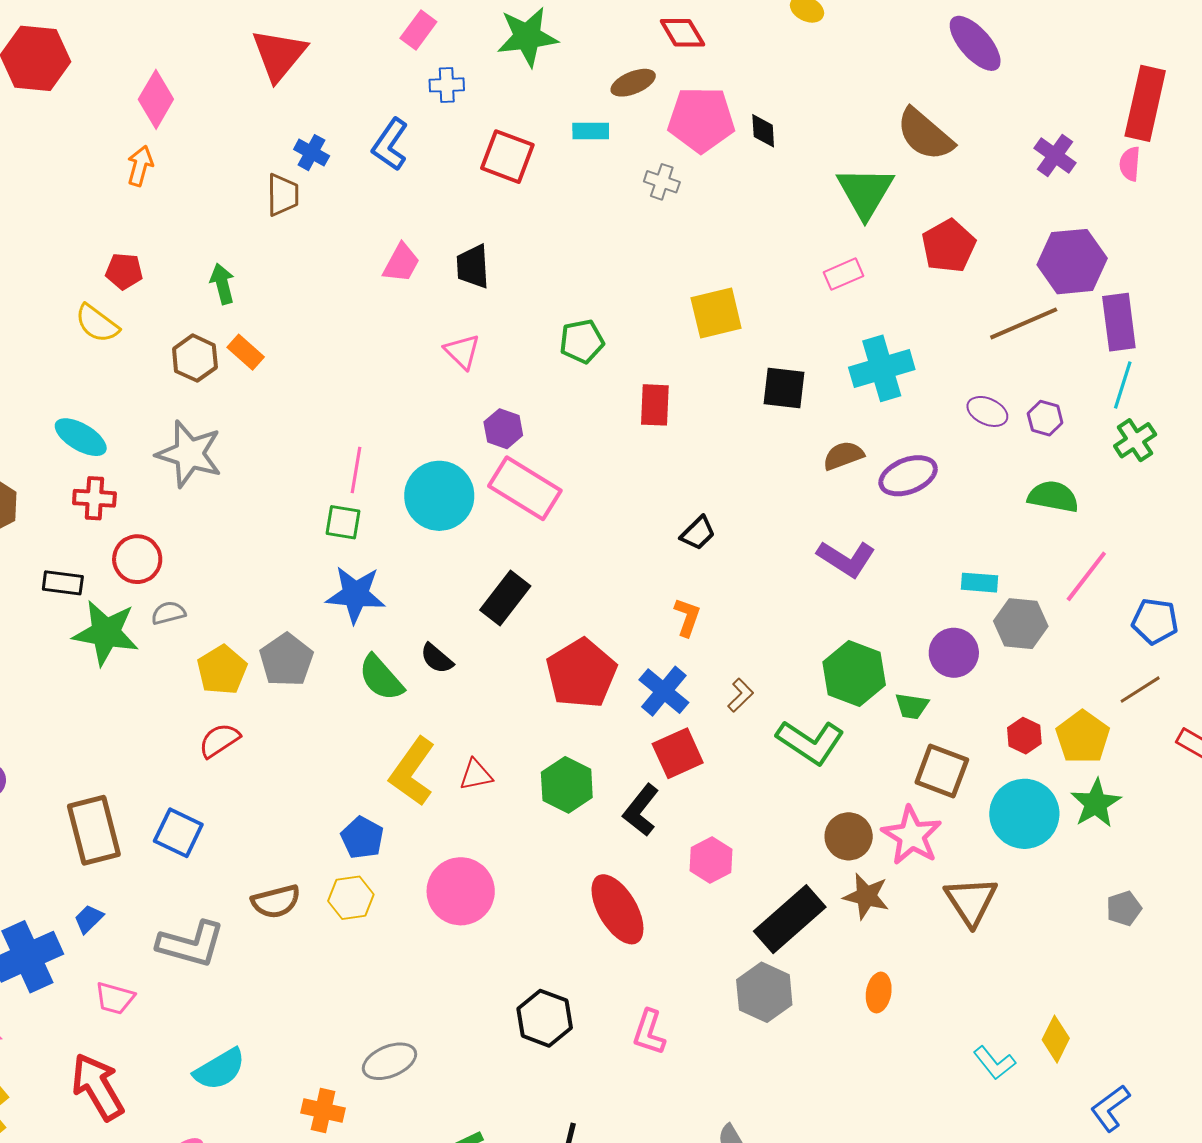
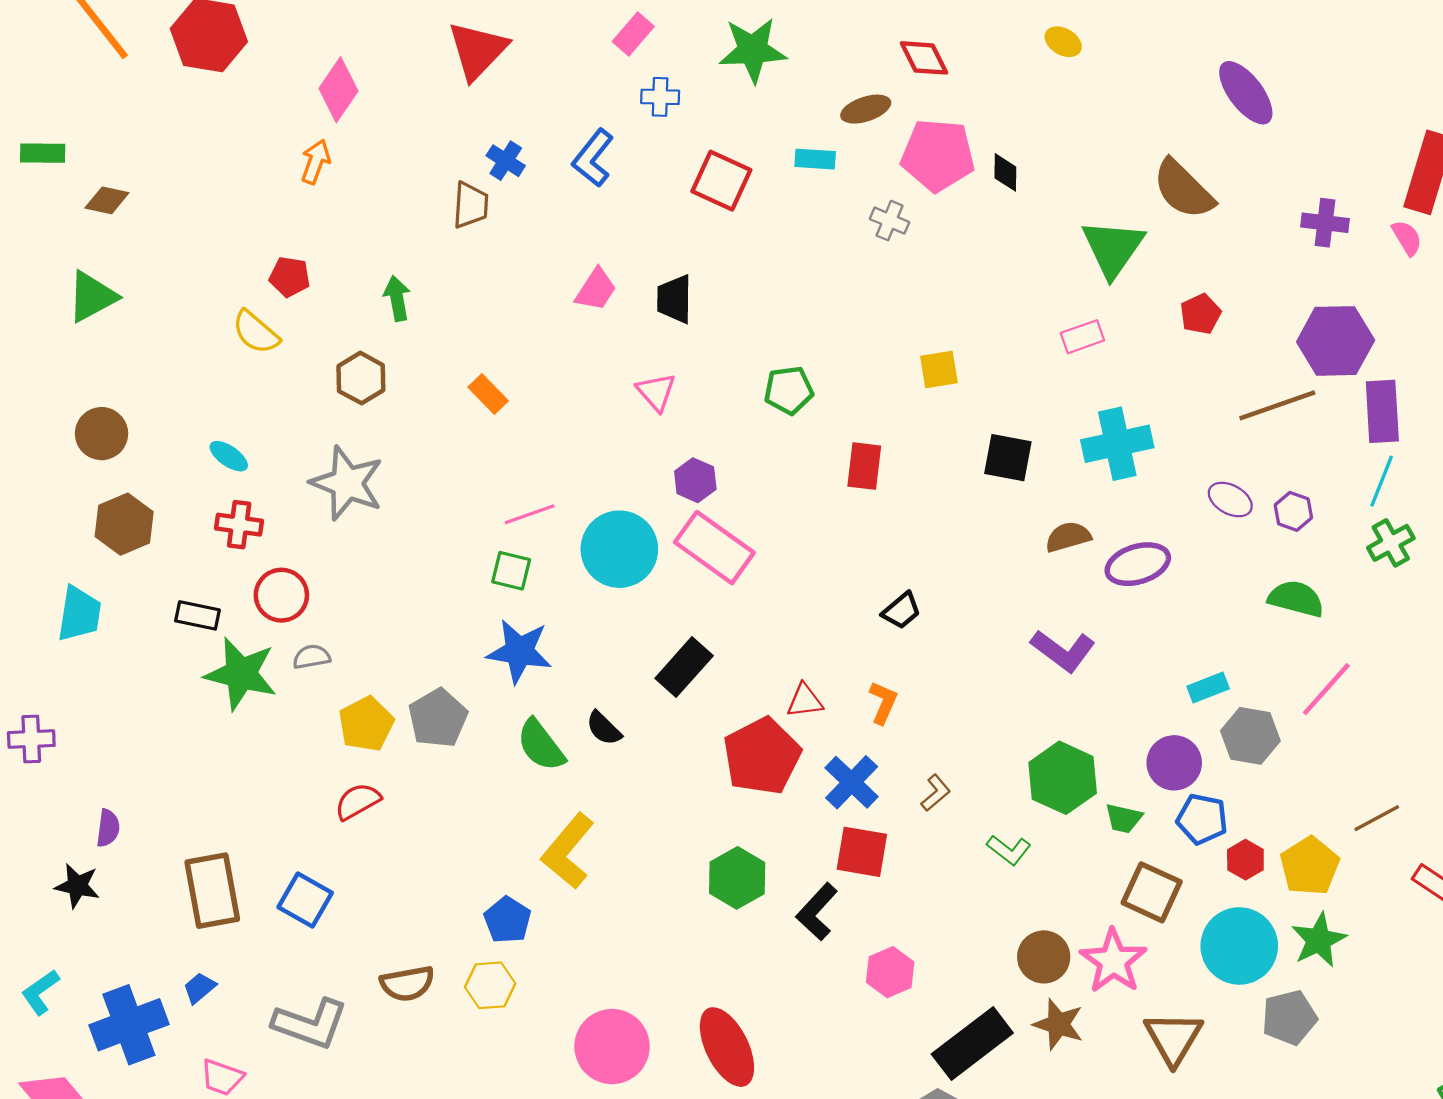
purple cross: (1055, 156) -> (1325, 223), turned -33
pink semicircle: (1130, 164) -> (1407, 238), turned 140
red pentagon: (949, 246) -> (1201, 314), size x0.7
yellow square: (716, 313) -> (939, 370), size x0.7
orange rectangle: (246, 352) -> (488, 394), moved
cyan ellipse: (81, 437) -> (229, 456), size x0.7
pink line: (356, 470) -> (530, 514), turned 57
cyan rectangle: (979, 583) -> (1208, 688), turned -30
blue pentagon: (1155, 621) -> (1202, 819), moved
green L-shape: (810, 742) -> (1009, 850), size x0.6
red square: (678, 753) -> (862, 852), turned 30
red triangle: (476, 775) -> (805, 701), moved
pink circle: (461, 891) -> (612, 1047), moved
gray pentagon: (1124, 908) -> (1289, 1018), moved, size x1.4
red ellipse: (617, 909) -> (727, 1047), moved

